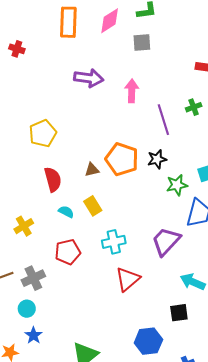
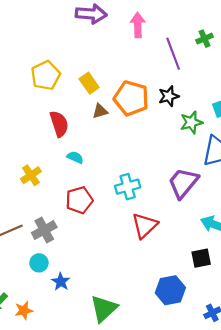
yellow rectangle: (93, 206) -> (89, 83), moved
blue star: (33, 335) -> (61, 282), moved

